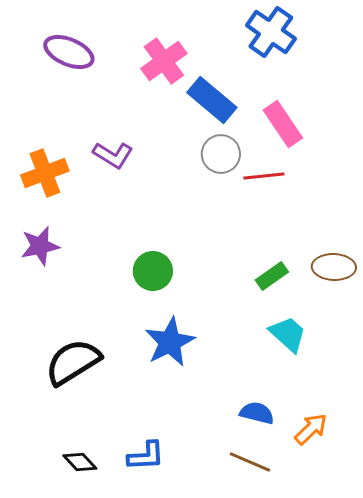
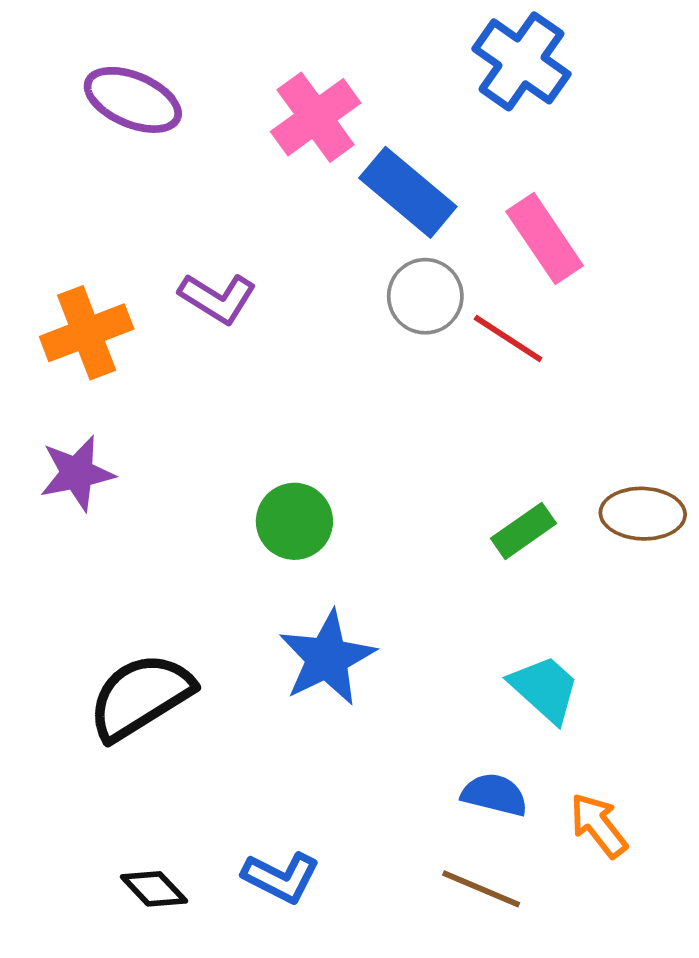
red line: (264, 176) -> (508, 339), turned 39
cyan trapezoid: (288, 334) -> (545, 689), moved
orange arrow: (311, 429) -> (598, 825), turned -84
blue L-shape: (146, 456) -> (281, 877), turned 30

